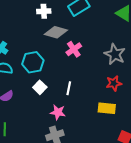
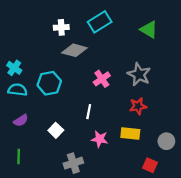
pink cross: (74, 49) -> (102, 79), moved
white square: (40, 87) -> (56, 130), moved
pink star: (58, 112) -> (100, 139), moved

